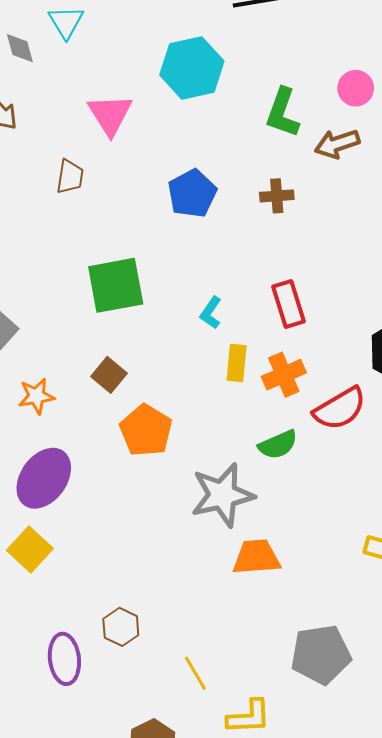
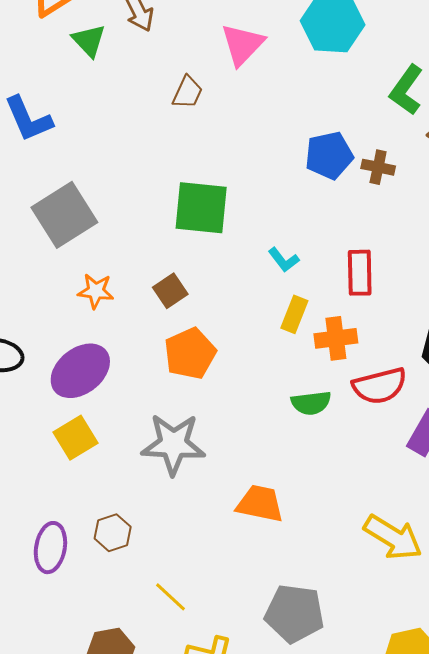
blue pentagon: (192, 193) -> (329, 155), moved
cyan L-shape: (211, 313) -> (284, 260), turned -88
gray star: (222, 495) -> (173, 444), moved
yellow square: (30, 549) -> (75, 438), moved
yellow line: (195, 673) -> (171, 597), turned -33

